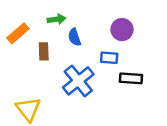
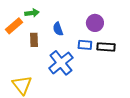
green arrow: (56, 19) -> (32, 13), moved
black rectangle: (131, 78) -> (106, 47), moved

